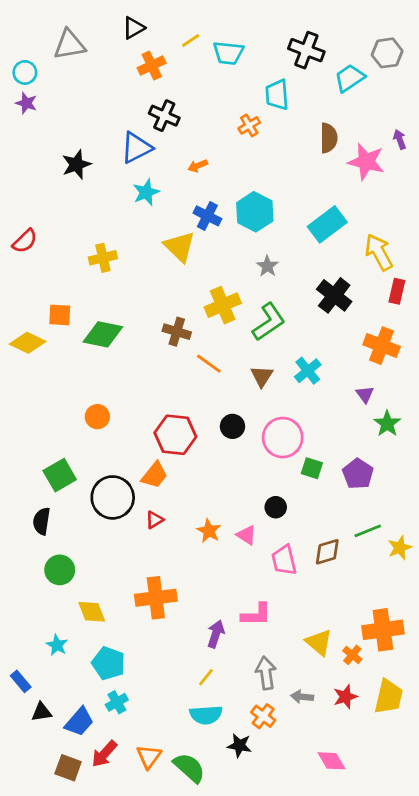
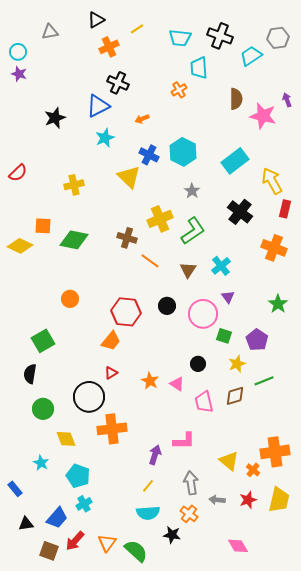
gray triangle: (69, 45) -> (50, 32), size x0.7
cyan trapezoid: (228, 53) -> (180, 38), moved
purple triangle: (365, 394) -> (228, 297), moved
black circle: (113, 497) -> (89, 397), moved
yellow star: (400, 548) -> (237, 364), moved
black triangle: (42, 712) -> (26, 524), moved

